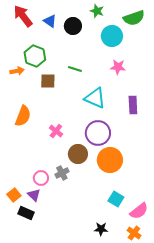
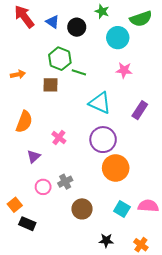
green hexagon: (35, 56) -> (60, 59), moved
purple rectangle: (133, 105) -> (140, 110), turned 36
brown circle: (78, 154) -> (82, 209), moved
purple triangle: (34, 195) -> (34, 156), moved, turned 32
pink semicircle: (139, 211) -> (148, 206), moved, turned -138

